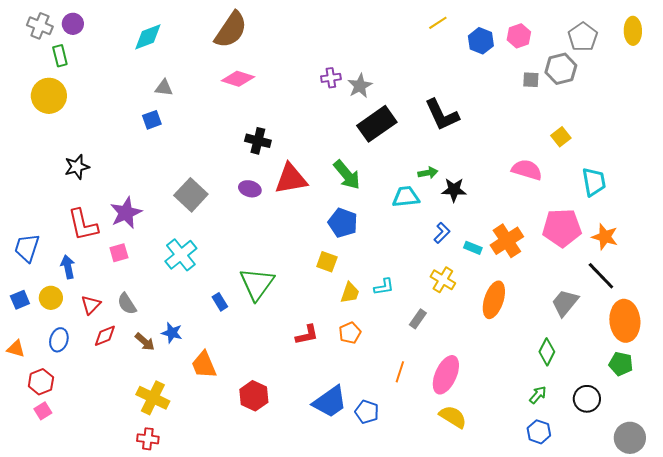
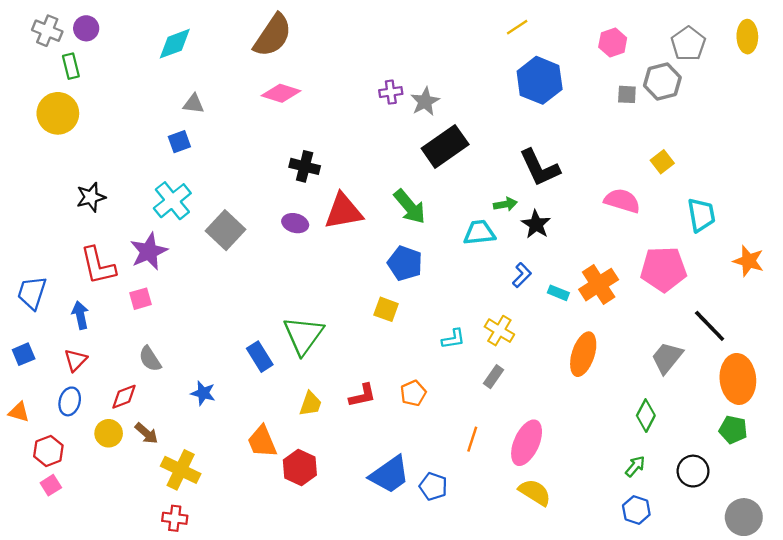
blue hexagon: (481, 41) -> (540, 80), moved, size x1.5
black L-shape: (442, 115) -> (540, 168), moved
black star: (454, 190) -> (536, 224), turned 30
orange star: (605, 237) -> (749, 261), moved
cyan cross: (181, 255) -> (172, 201), moved
yellow cross: (443, 280) -> (499, 331), moved
yellow trapezoid: (350, 293) -> (310, 404), moved
yellow circle: (51, 298) -> (109, 433), moved
blue rectangle: (220, 302) -> (260, 357), size x1.4
red triangle: (91, 305) -> (76, 360), moved
brown arrow: (145, 342) -> (146, 433), moved
orange trapezoid: (204, 365) -> (262, 442), moved

